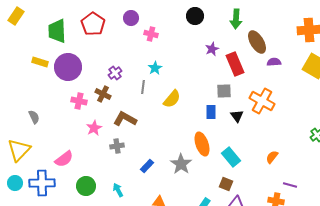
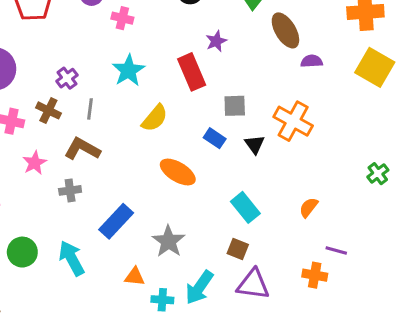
red rectangle: (235, 64) -> (192, 72), moved
cyan star: (155, 68) -> (128, 70), size x1.5
gray line: (143, 87) -> (90, 109), moved
blue rectangle: (211, 112) -> (215, 138), turned -56
orange ellipse: (202, 144) -> (178, 172), moved, turned -40
gray star: (181, 164) -> (169, 241), moved
blue rectangle: (147, 166) -> (116, 221), size x1.6
cyan arrow: (118, 190) -> (72, 258), size x1.6

